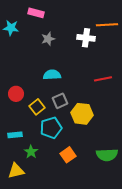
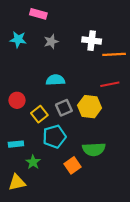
orange line: (107, 25) -> (114, 54), moved
cyan star: (11, 28) -> (18, 39), moved
yellow hexagon: (82, 114) -> (90, 107), moved
green semicircle: (107, 155) -> (94, 149), moved

